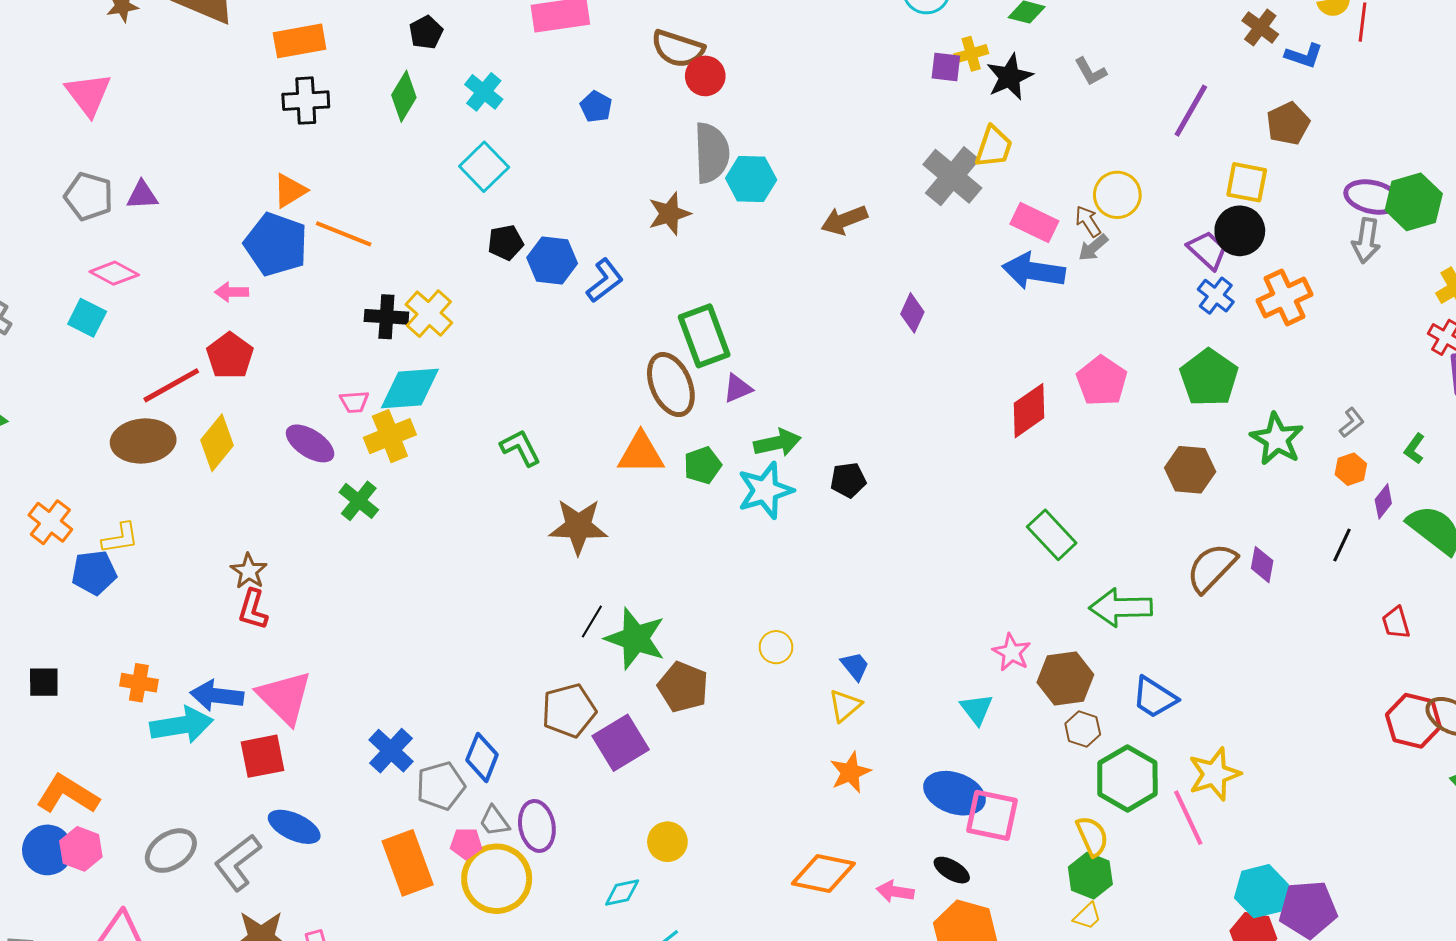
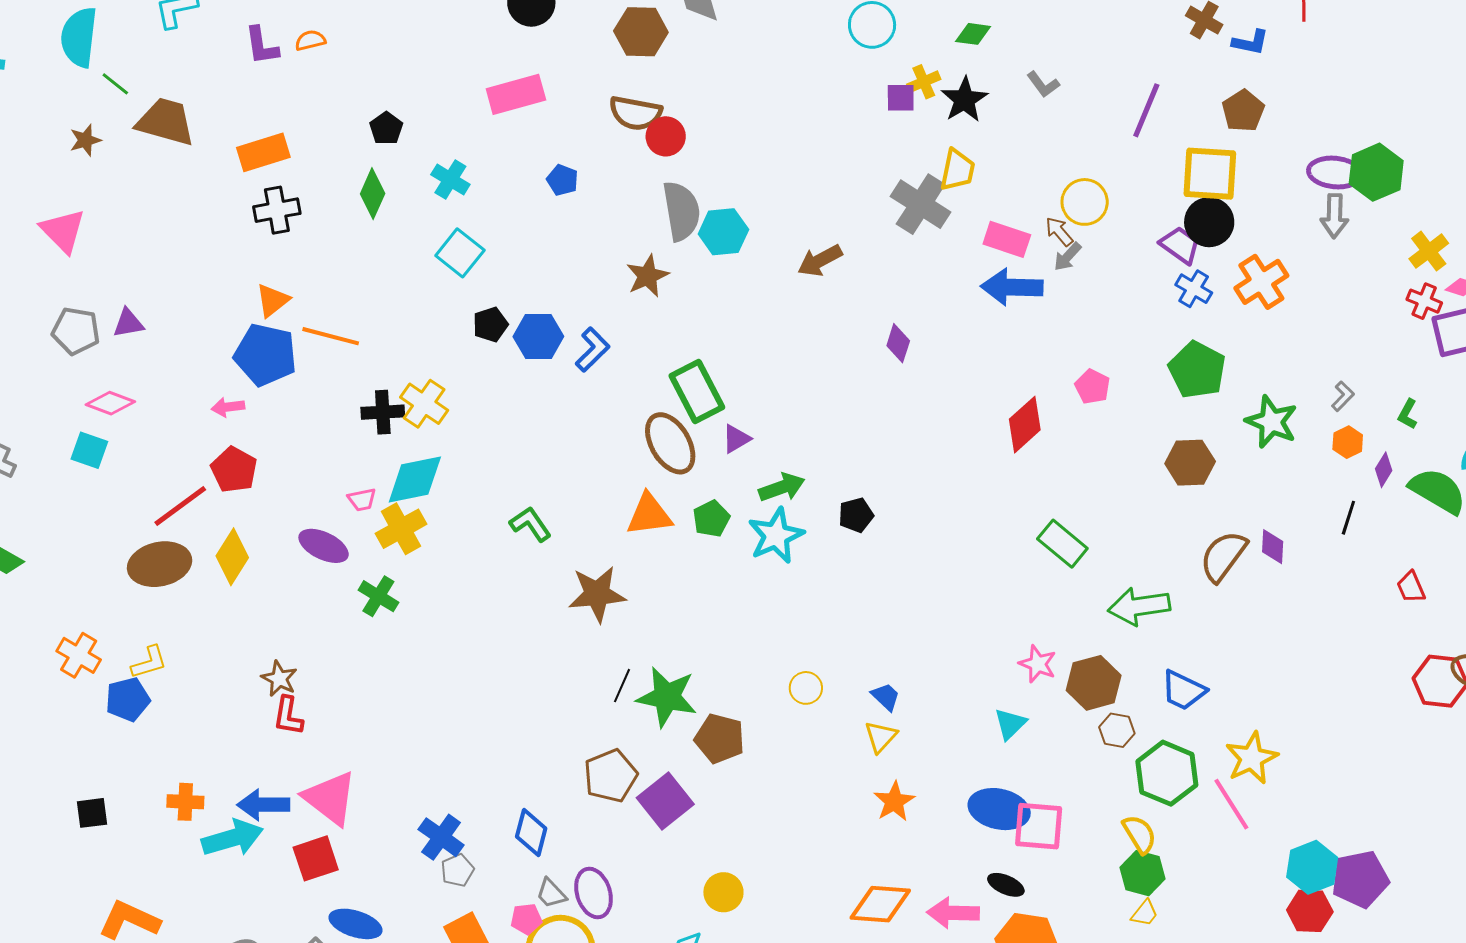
yellow square: (1247, 182) -> (1210, 174), size x1.4
pink pentagon: (1102, 381) -> (1092, 387), size x0.7
cyan triangle: (976, 709) -> (1010, 724), turned 30
gray pentagon: (441, 786) -> (457, 870), moved, size x0.7
pink arrow: (895, 891) -> (953, 913), size x1.4

